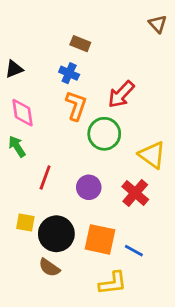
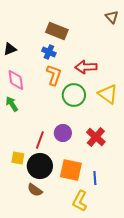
brown rectangle: (80, 44) -> (57, 31), size x1.5
red arrow: (121, 94) -> (86, 67), turned 45
yellow triangle: (152, 155) -> (108, 94), moved
red line: (45, 177) -> (40, 140), moved
blue line: (134, 251) -> (95, 178), turned 56
yellow L-shape: (113, 283) -> (80, 201), turned 125

